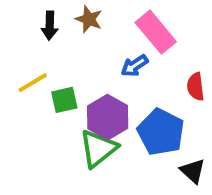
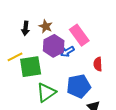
green square: (64, 100) -> (31, 67), size x1.6
purple hexagon: (108, 117) -> (54, 46), moved
blue pentagon: (161, 132) -> (79, 86), turned 30

